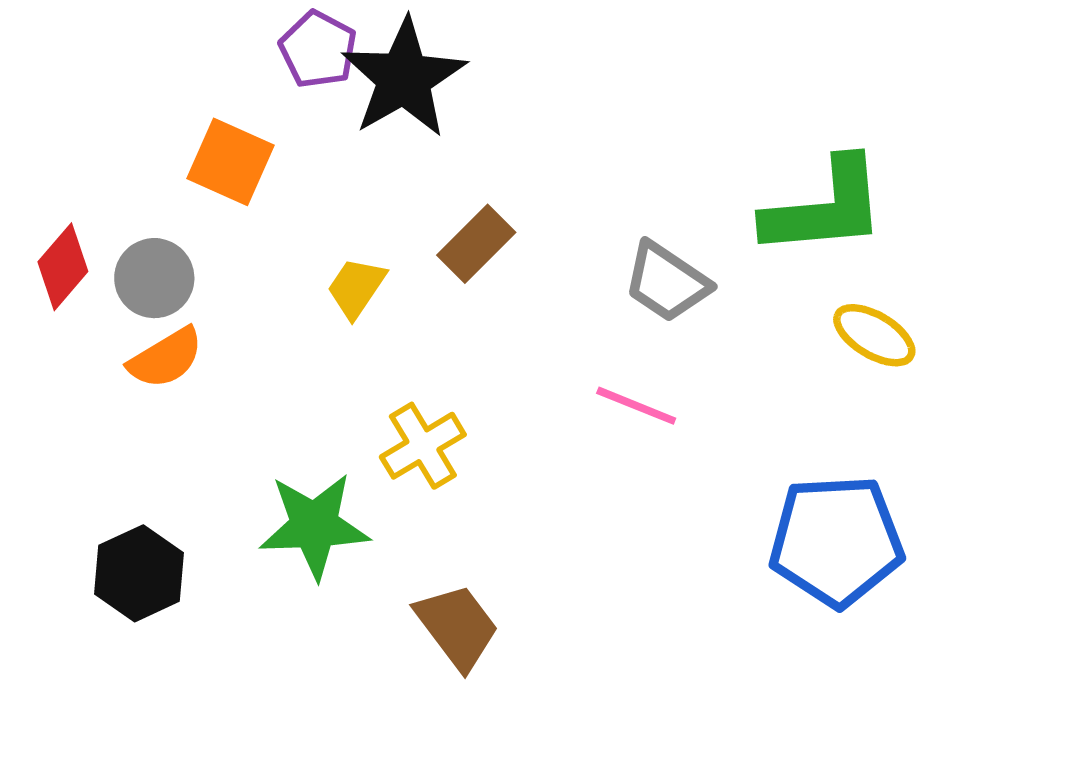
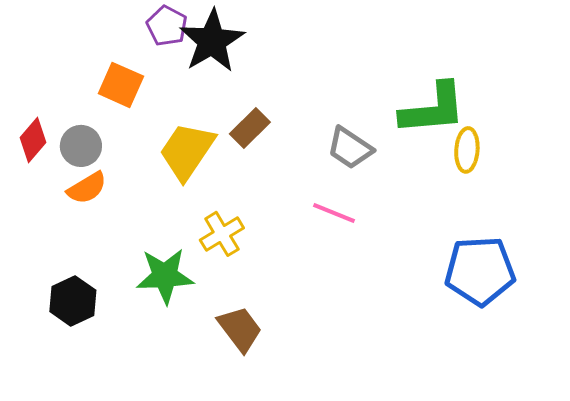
yellow trapezoid: (356, 288) -> (187, 151), size x1.8
yellow ellipse: (874, 335) -> (467, 150), moved, turned 63
blue pentagon: (836, 541) -> (480, 271), moved

